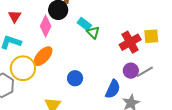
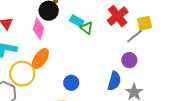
red cross: (130, 42) -> (118, 16), moved
gray line: (145, 72) -> (134, 36), moved
blue circle: (75, 78) -> (71, 83), moved

